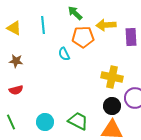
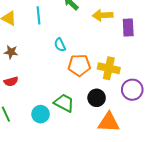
orange pentagon: (83, 37) -> (79, 65), moved
black circle: (112, 106) -> (97, 98), moved
green trapezoid: (78, 121) -> (64, 103), moved

